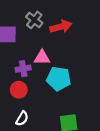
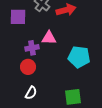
cyan pentagon: (59, 79) -> (79, 57), moved

